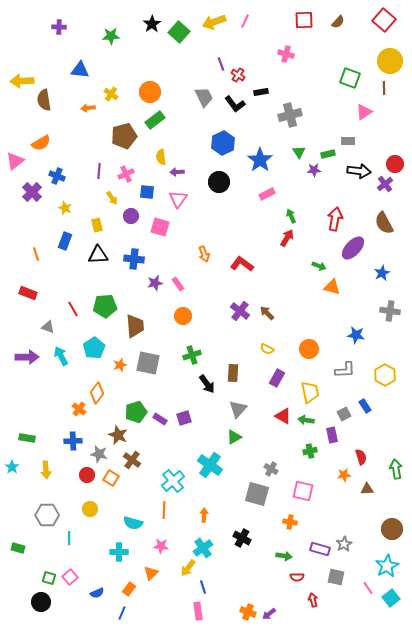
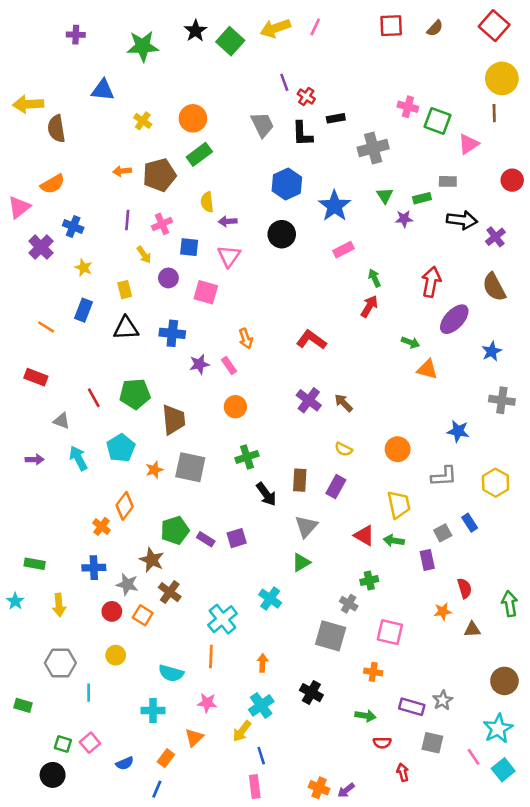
green star: (111, 36) -> (143, 46), size x1.4
pink cross: (286, 54) -> (408, 107), moved
green square: (350, 78) -> (438, 121), moved
black L-shape: (235, 104) -> (302, 134), turned 35
orange arrow: (88, 108) -> (122, 171), moved
red circle: (395, 164) -> (512, 180), moved
orange line: (36, 254) -> (46, 327), turned -40
orange arrow: (204, 254) -> (246, 338), moved
purple arrow: (27, 357) -> (35, 460), size x0.6
purple rectangle: (277, 378) -> (336, 487), moved
green cross: (310, 451) -> (369, 581), moved
cyan cross: (210, 465) -> (270, 599), size x0.7

